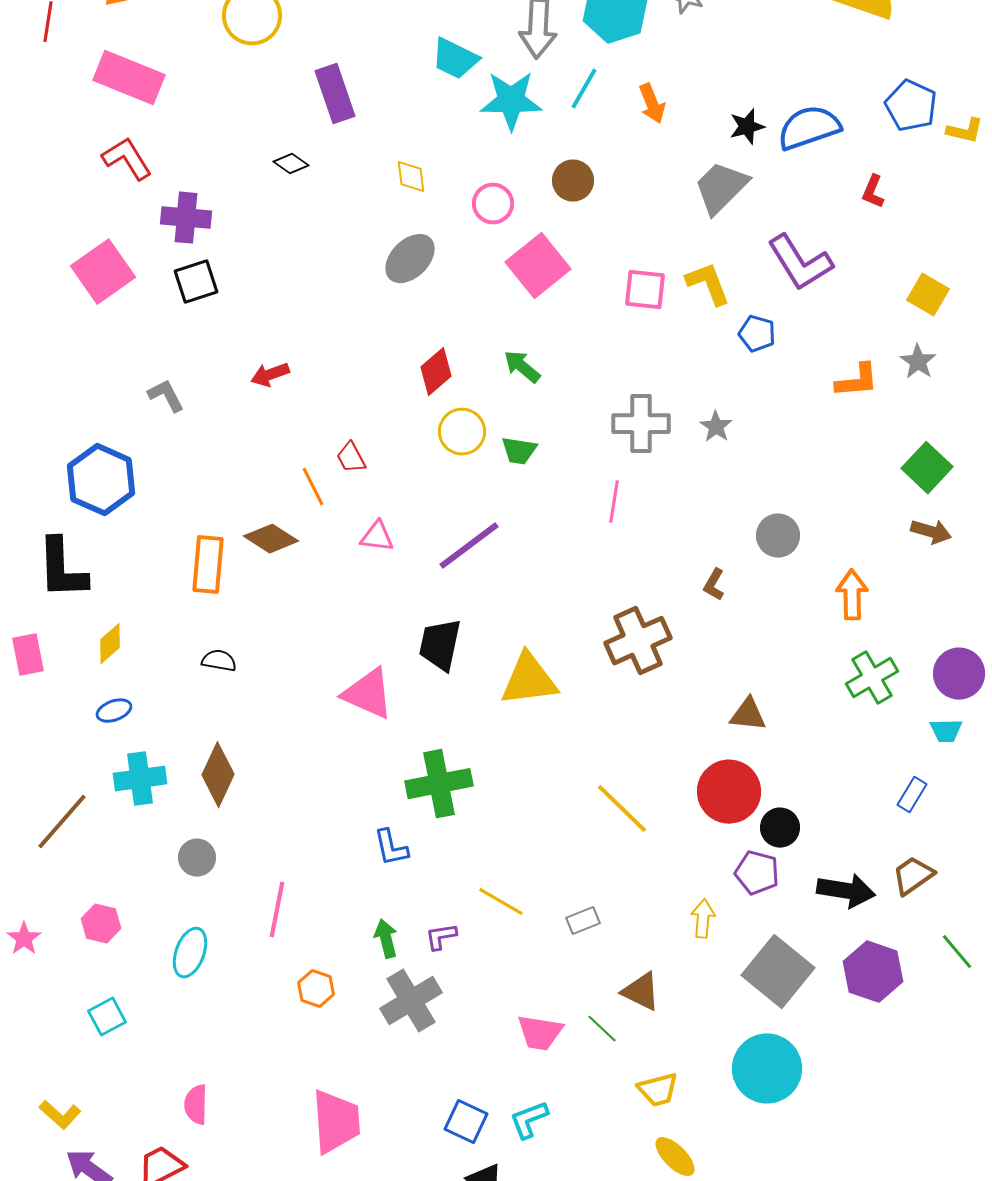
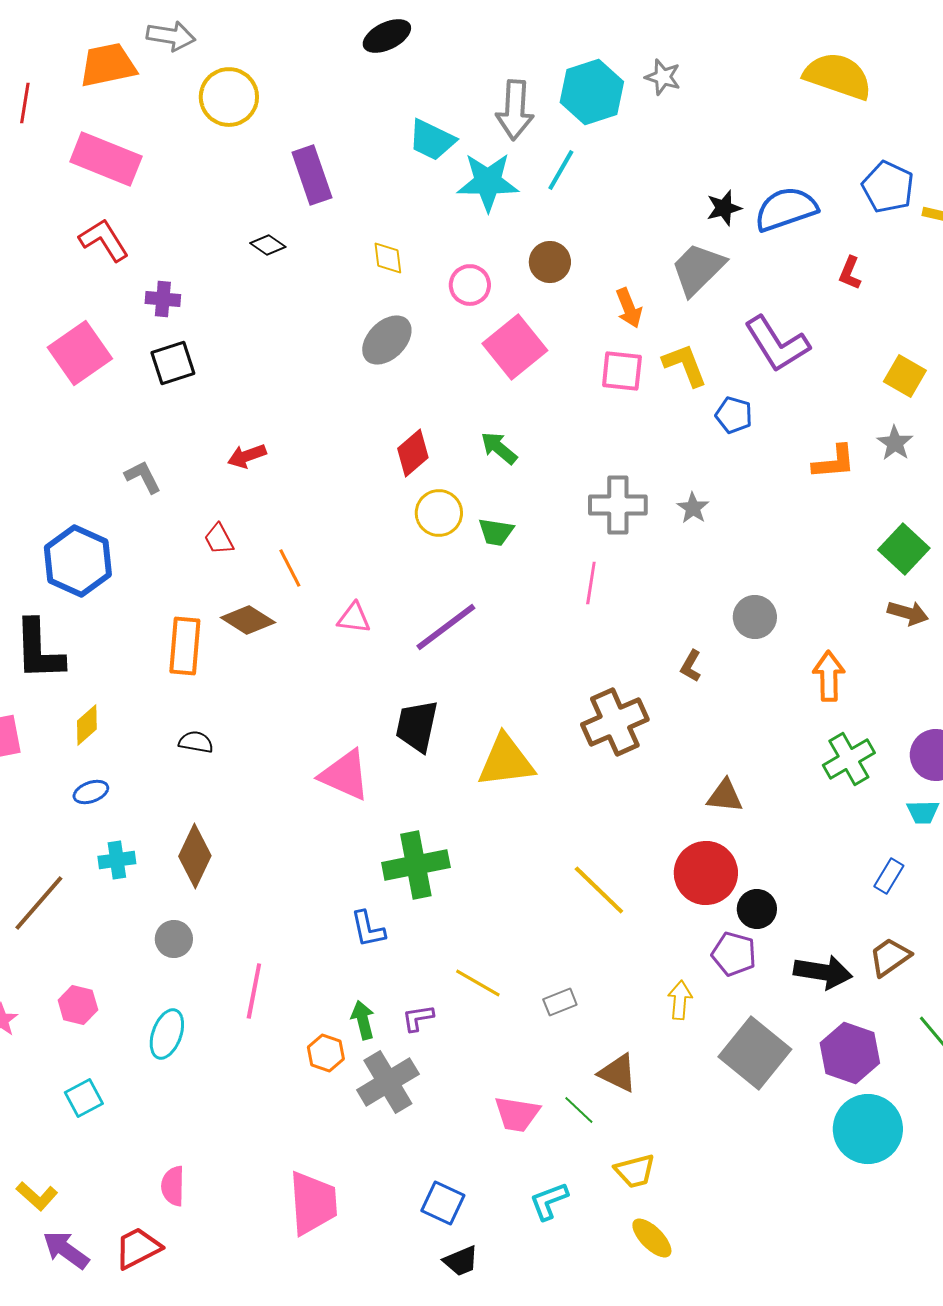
orange arrow: (652, 104) -> (629, 308), moved
purple cross: (186, 218) -> (163, 299), size x0.7
red trapezoid: (351, 458) -> (219, 539), moved
cyan cross: (140, 779) -> (117, 860), size x0.7
orange hexagon: (316, 989) -> (326, 1053), moved
cyan circle: (767, 1069) -> (868, 1129), moved
cyan L-shape: (529, 1120) -> (549, 1201), moved

